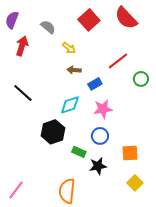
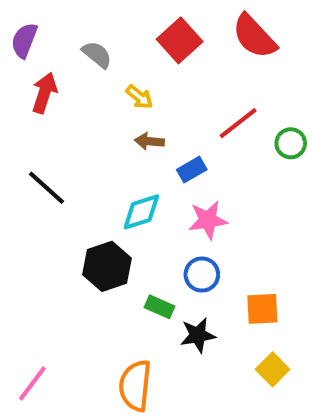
green circle: (141, 79) -> (291, 143), moved

